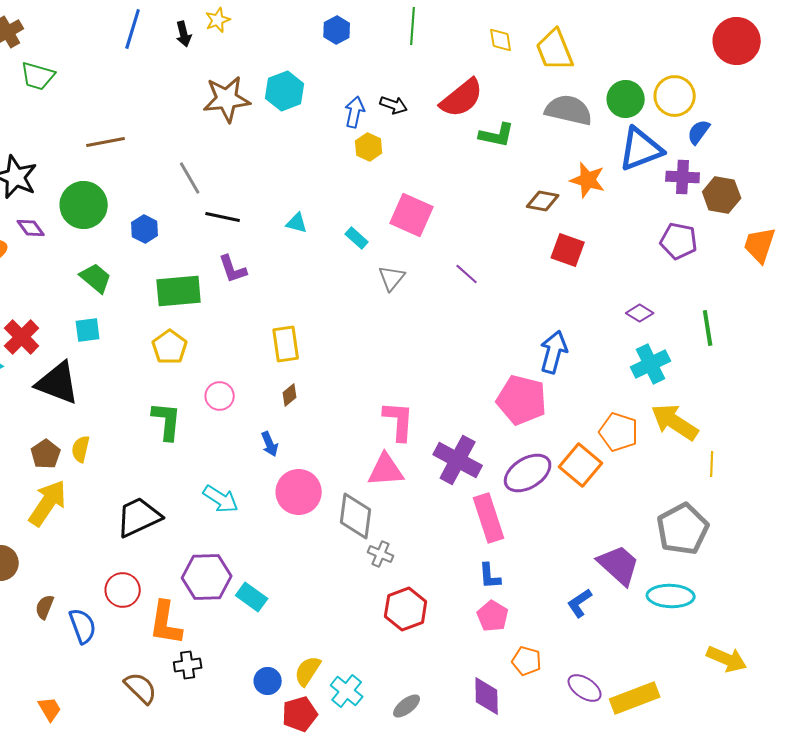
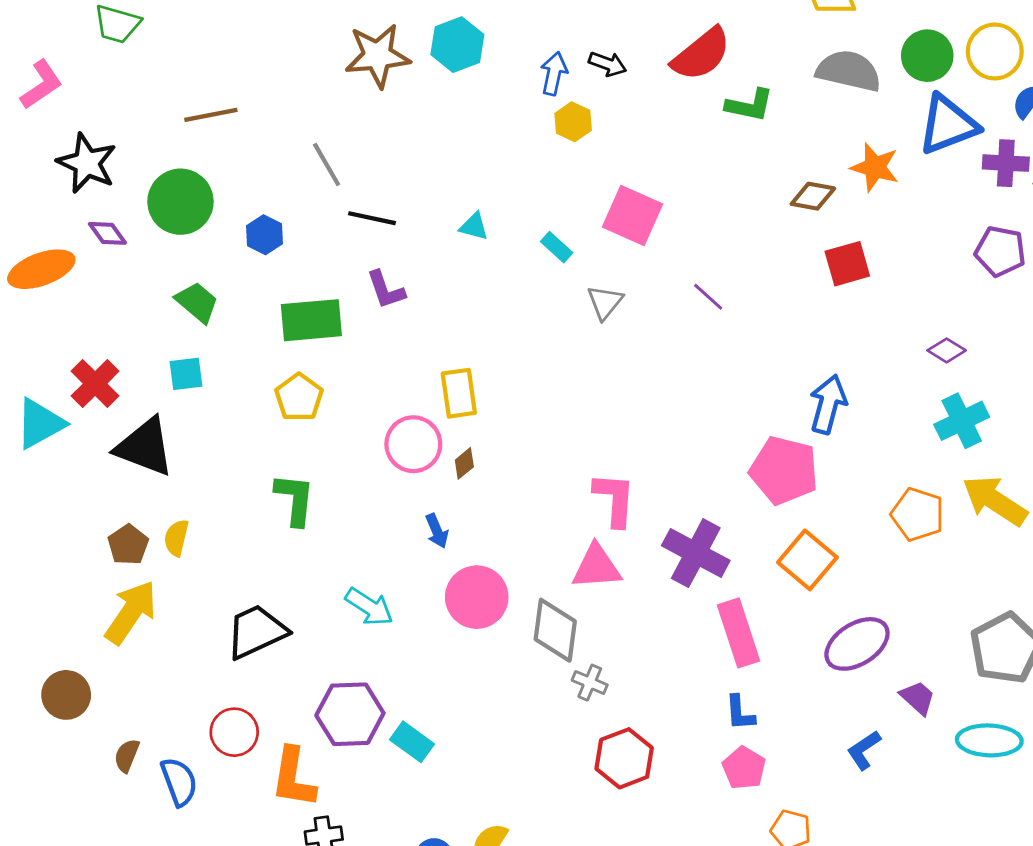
red square: (568, 250) -> (847, 264), turned -36
pink circle: (220, 396) -> (413, 444), moved, size x1.4
orange square: (581, 465) -> (807, 560), moved
purple ellipse: (528, 473) -> (857, 644), moved
purple trapezoid: (619, 565) -> (918, 698), size x0.6

